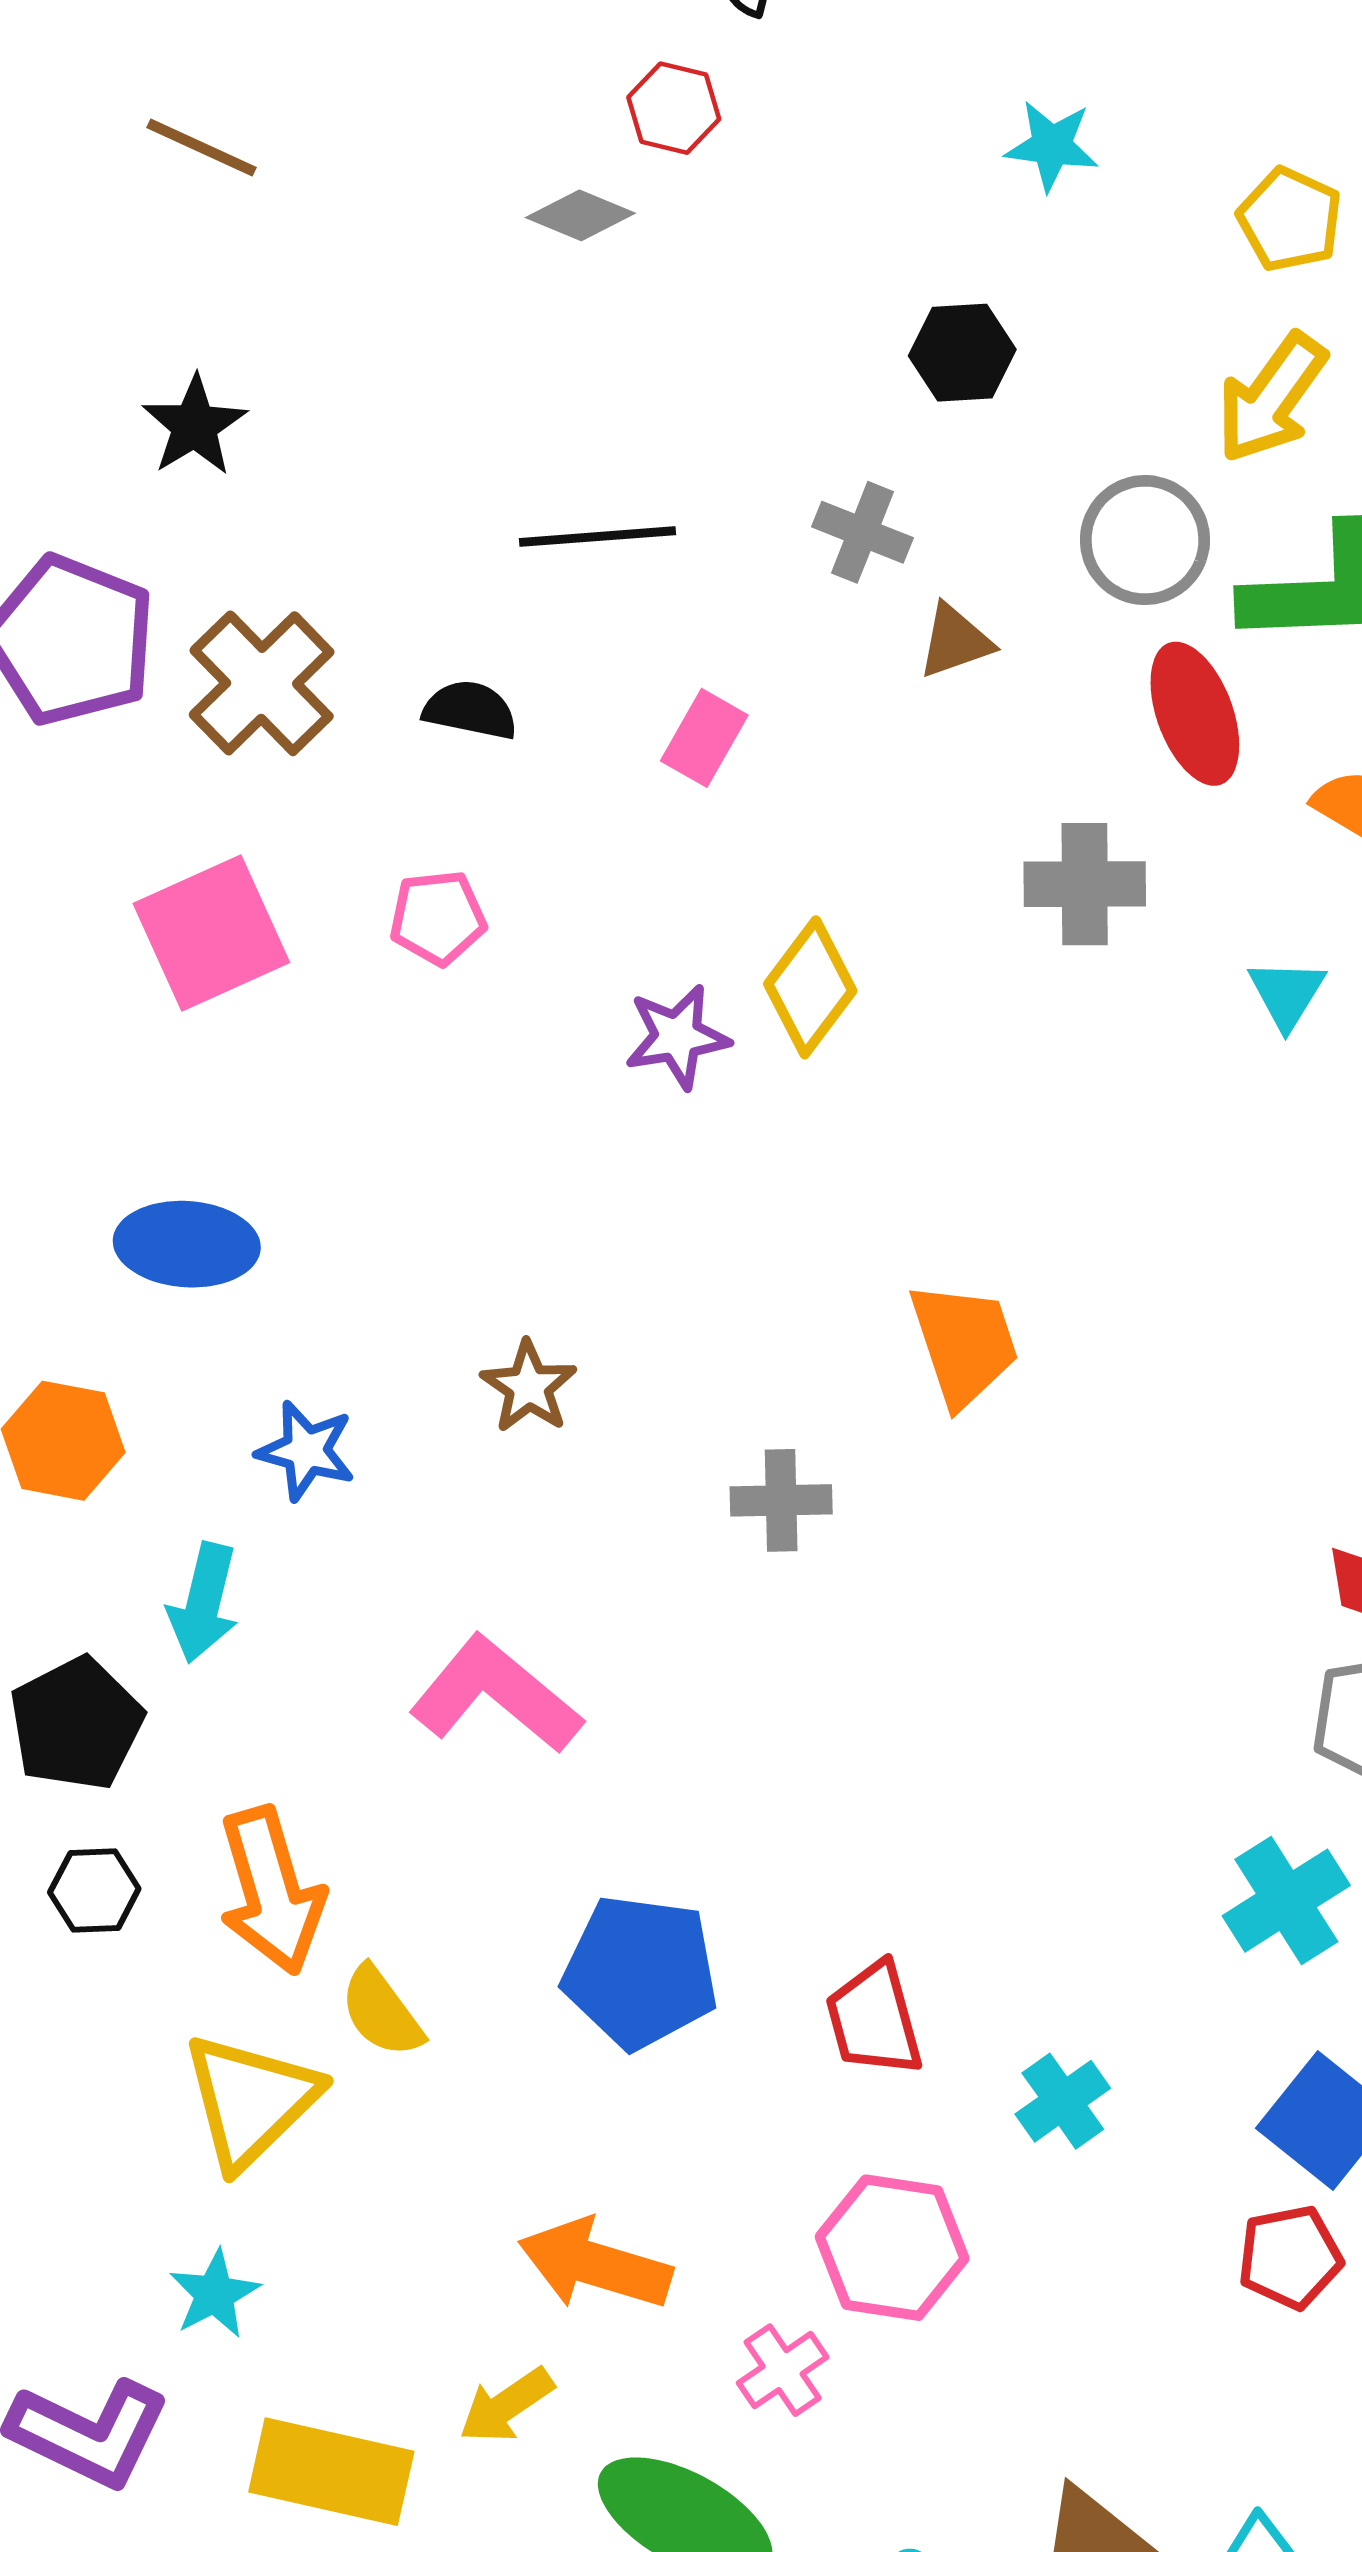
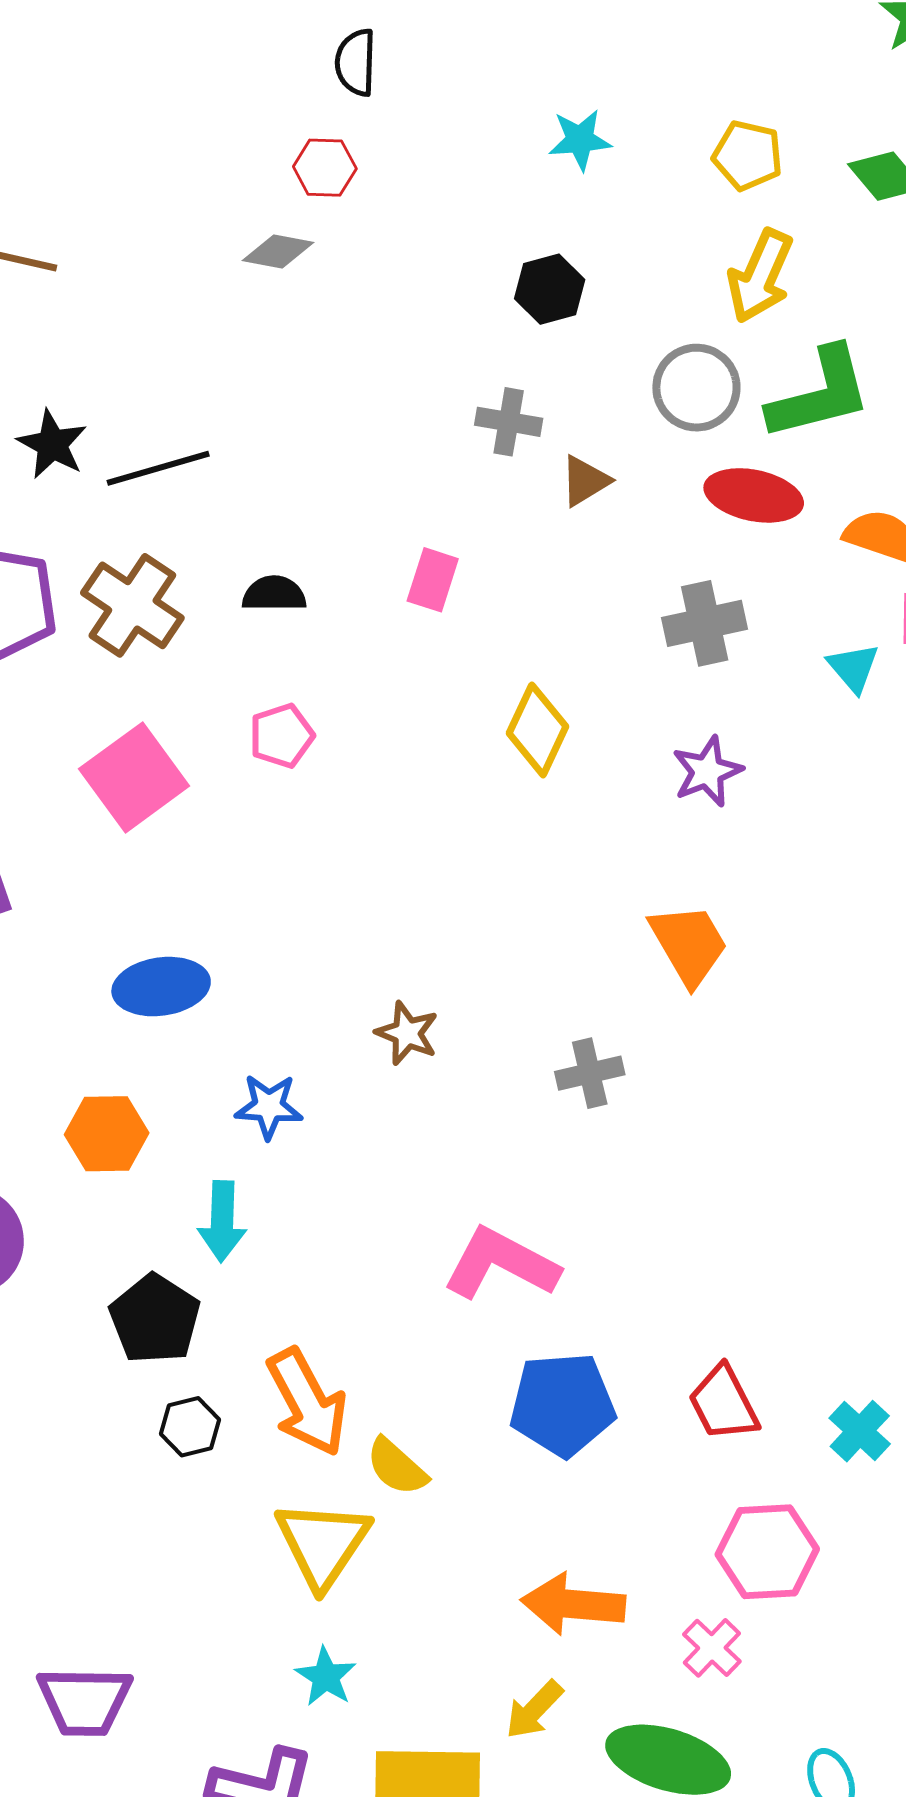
black line: (598, 537) -> (158, 468), moved
red ellipse: (1195, 714) -> (754, 495), turned -46
purple star: (677, 1037) -> (707, 771), moved
pink L-shape: (496, 1695) -> (501, 1264), moved

